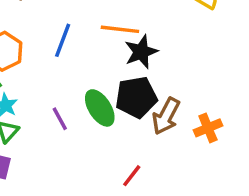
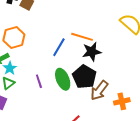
blue line: (63, 40) -> (59, 47), moved
black pentagon: (136, 97) -> (84, 77), turned 30

